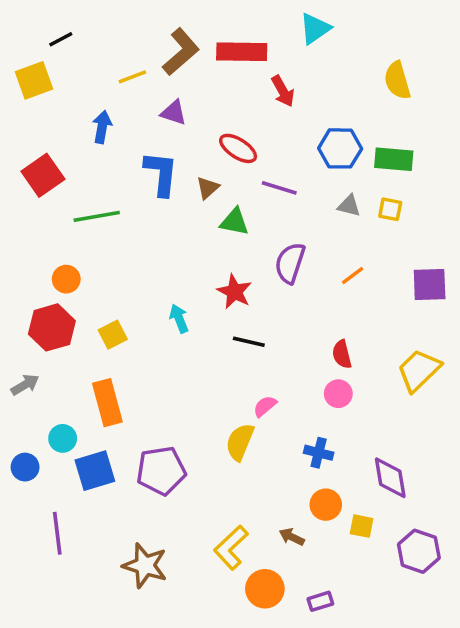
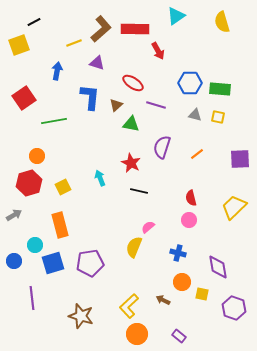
yellow semicircle: (397, 80) -> (222, 22), moved
orange circle: (265, 589) -> (137, 334), moved
purple rectangle: (320, 601) -> (179, 336), turned 56

